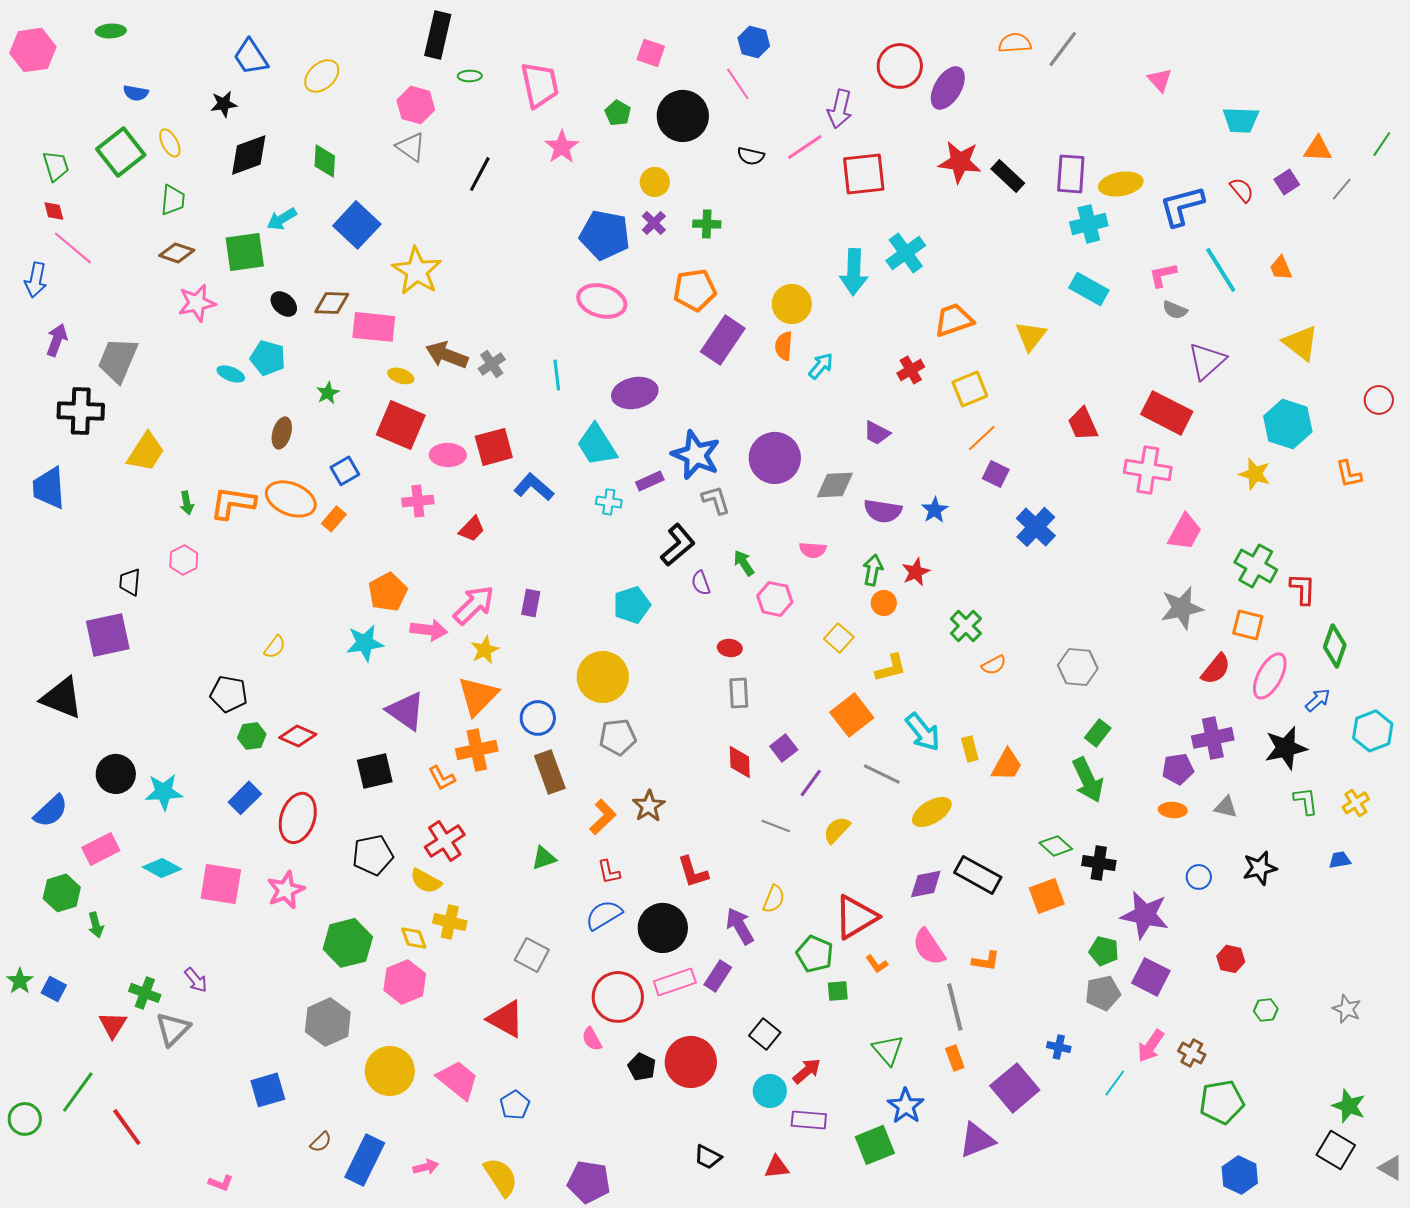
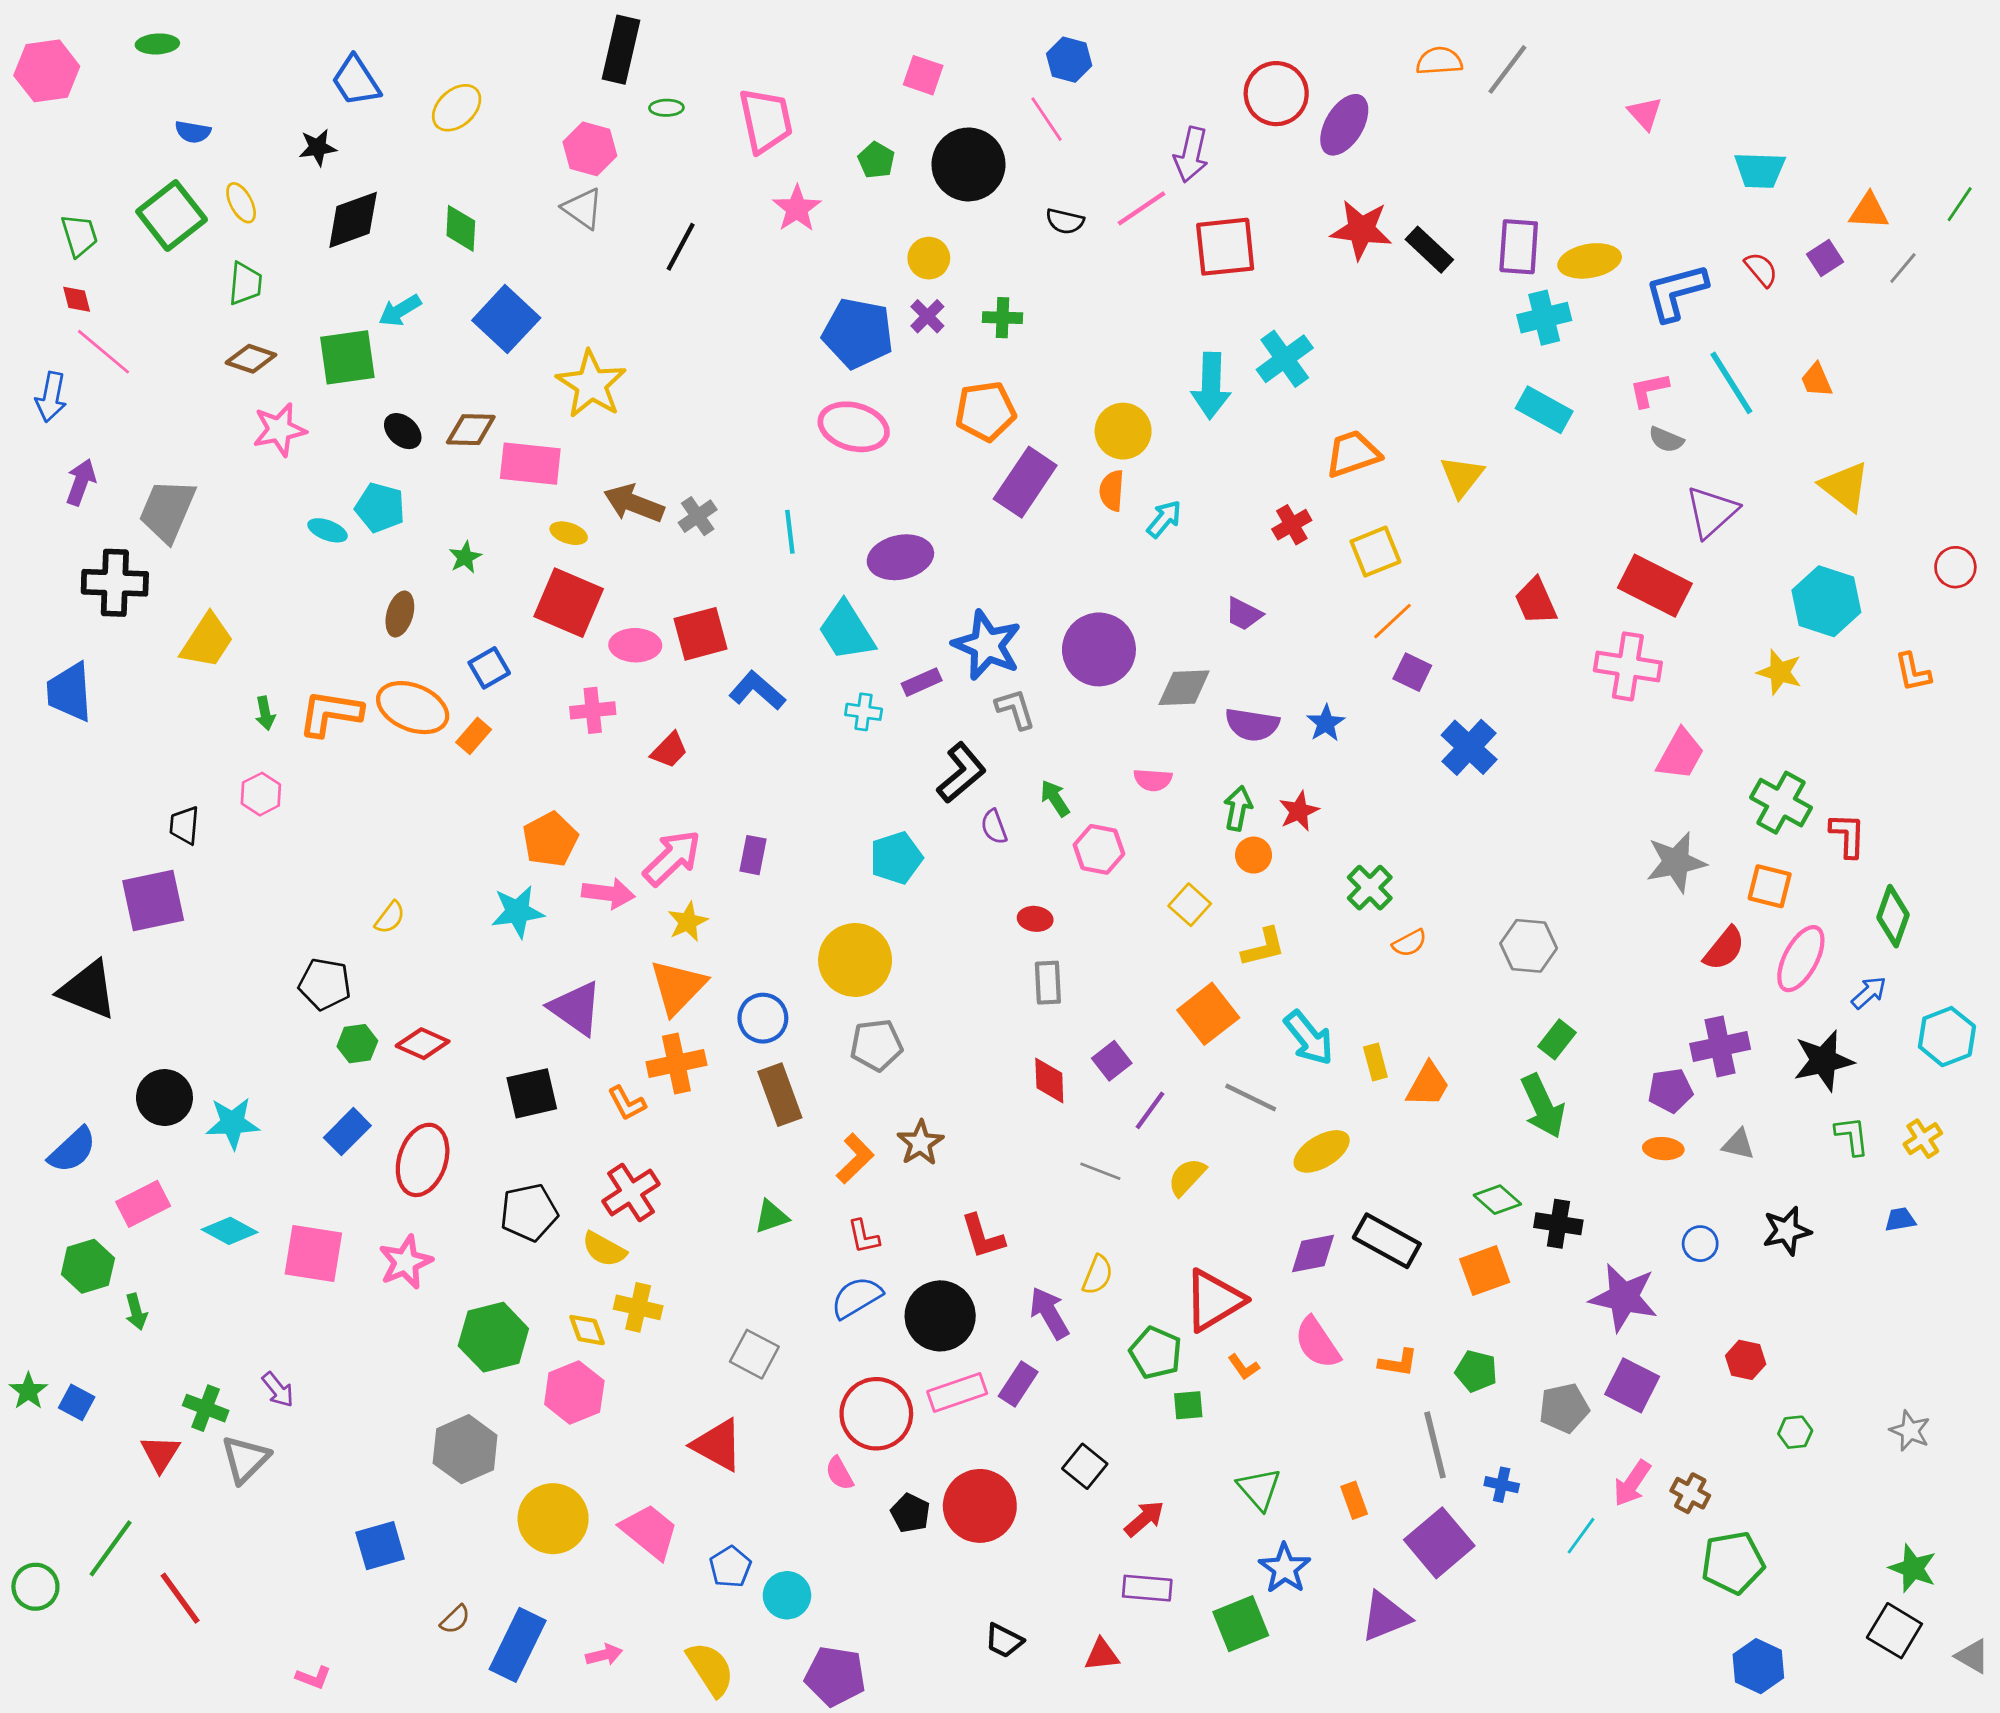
green pentagon: (1104, 951) -> (1476, 1371), moved
gray line: (955, 1007) -> (1435, 1445), moved
cyan circle: (770, 1091) -> (787, 1595), moved

